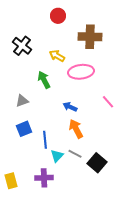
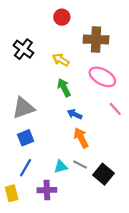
pink ellipse: (81, 72) -> (102, 77), moved, turned 35
green arrow: (44, 80) -> (64, 88), moved
gray triangle: (22, 101) -> (23, 108), size x1.6
blue line: (45, 140) -> (26, 168), moved, turned 36
cyan triangle: (57, 156) -> (61, 167), turned 32

